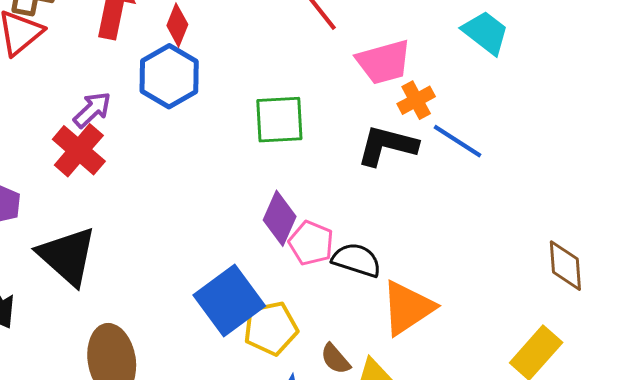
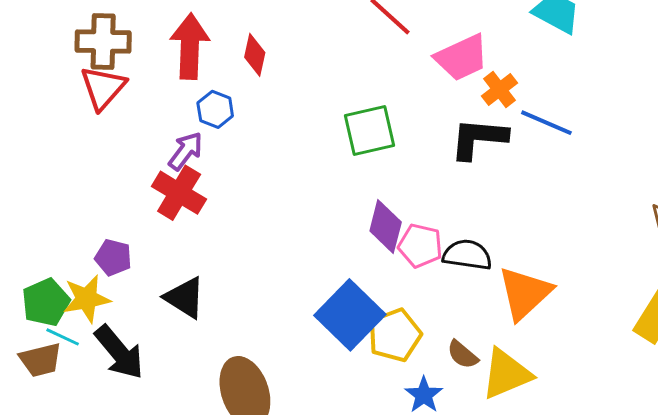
blue hexagon: (169, 76) -> (215, 109), moved, size x0.6
black triangle: (67, 256) -> (185, 298), size x0.7

